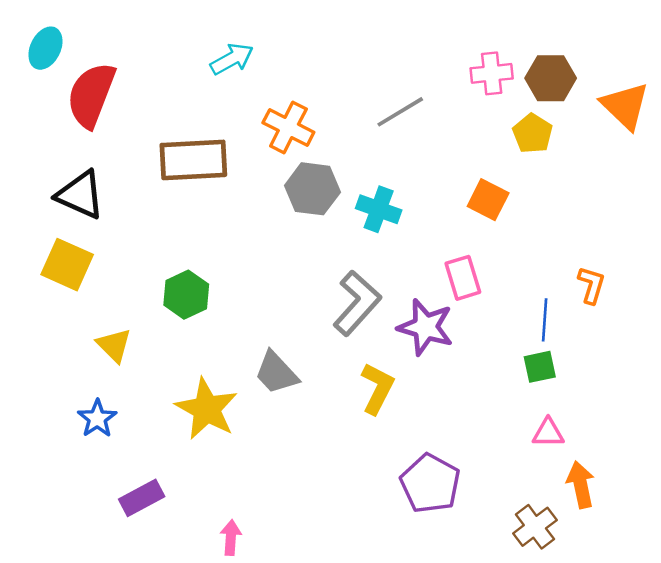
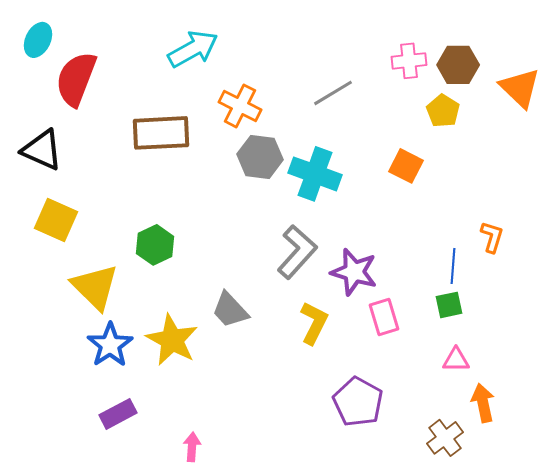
cyan arrow: (232, 59) -> (193, 49), size x1.4
black triangle: (80, 195) -> (42, 150), moved
cyan cross: (379, 209) -> (315, 174), size x1.4
pink rectangle: (463, 278) -> (384, 317), moved
yellow triangle: (114, 345) -> (95, 287), size x1.6
blue star: (97, 419) -> (110, 345), moved, size x1.4

